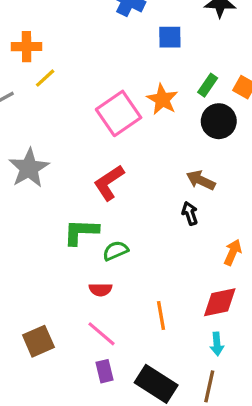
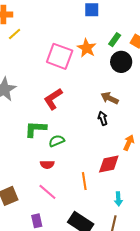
pink square: (119, 113) -> (60, 56), turned -36
red diamond: (220, 302) -> (109, 164), moved
purple rectangle: (105, 371) -> (37, 221), moved

